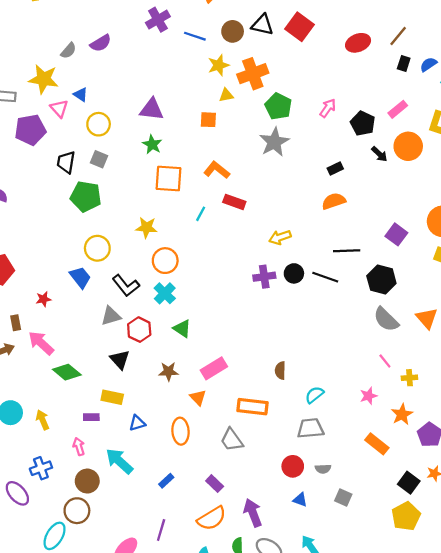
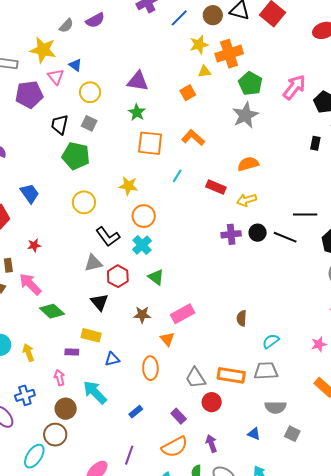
blue line: (195, 36) -> (179, 18), turned -66
pink arrow: (328, 108) -> (294, 87), size x1.5
orange square: (208, 120) -> (188, 93), turned -35
black rectangle: (335, 168) -> (315, 143), moved, turned -56
orange semicircle: (334, 201) -> (248, 164), moved
red rectangle: (234, 202) -> (216, 187), moved
blue trapezoid: (80, 277) -> (30, 193), moved
orange rectangle: (252, 407) -> (231, 375), moved
red circle: (293, 466) -> (212, 402), moved
gray semicircle: (323, 469) -> (275, 407), size x1.5
purple arrow: (253, 513) -> (211, 443), size x0.7

